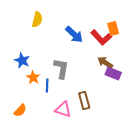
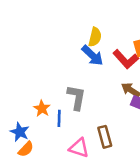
yellow semicircle: (37, 19) -> (95, 37), moved
blue star: (22, 60) -> (20, 132), moved

